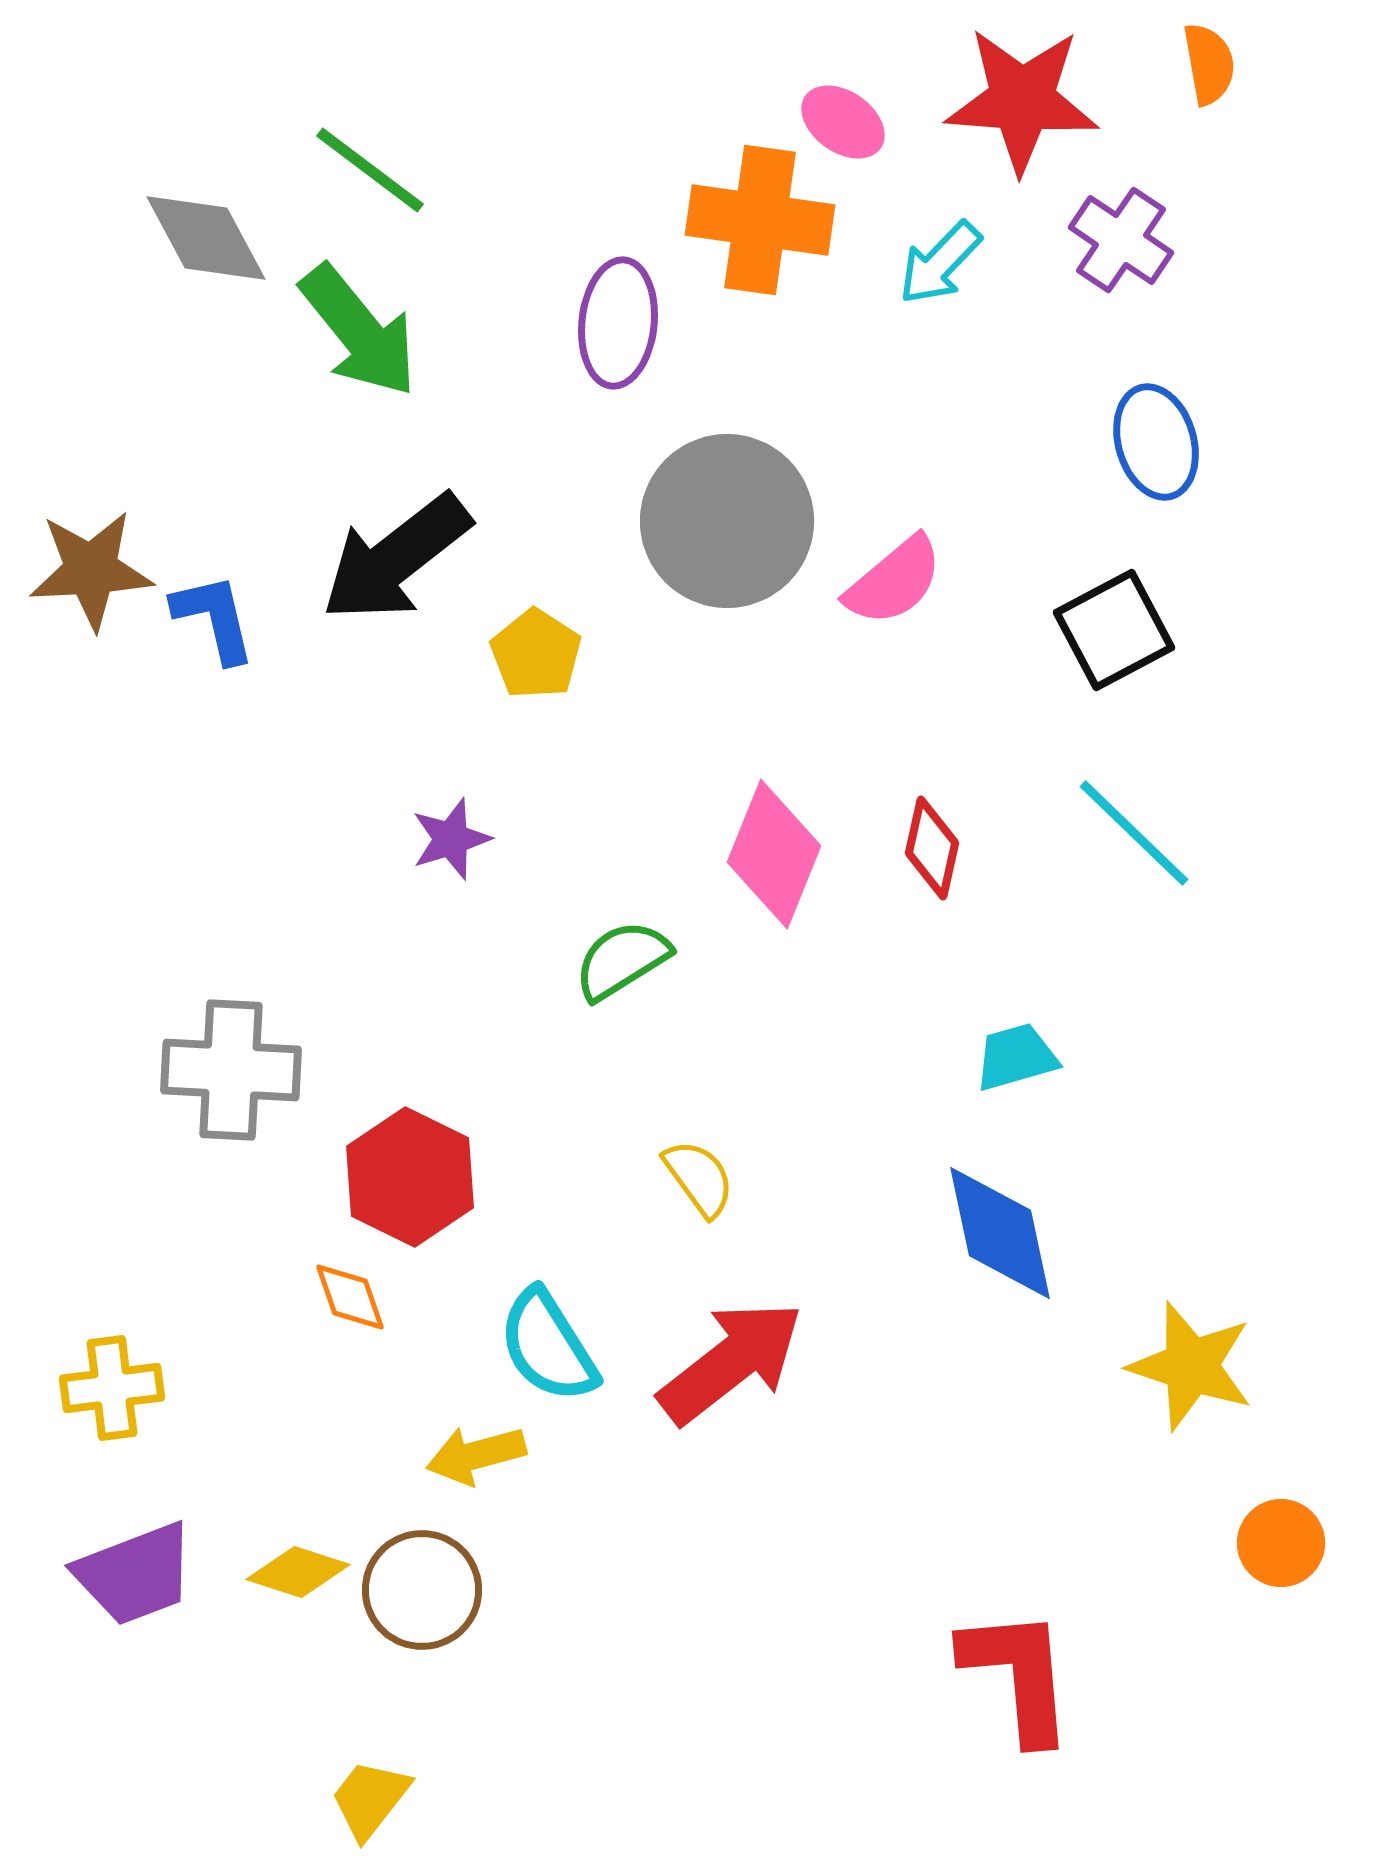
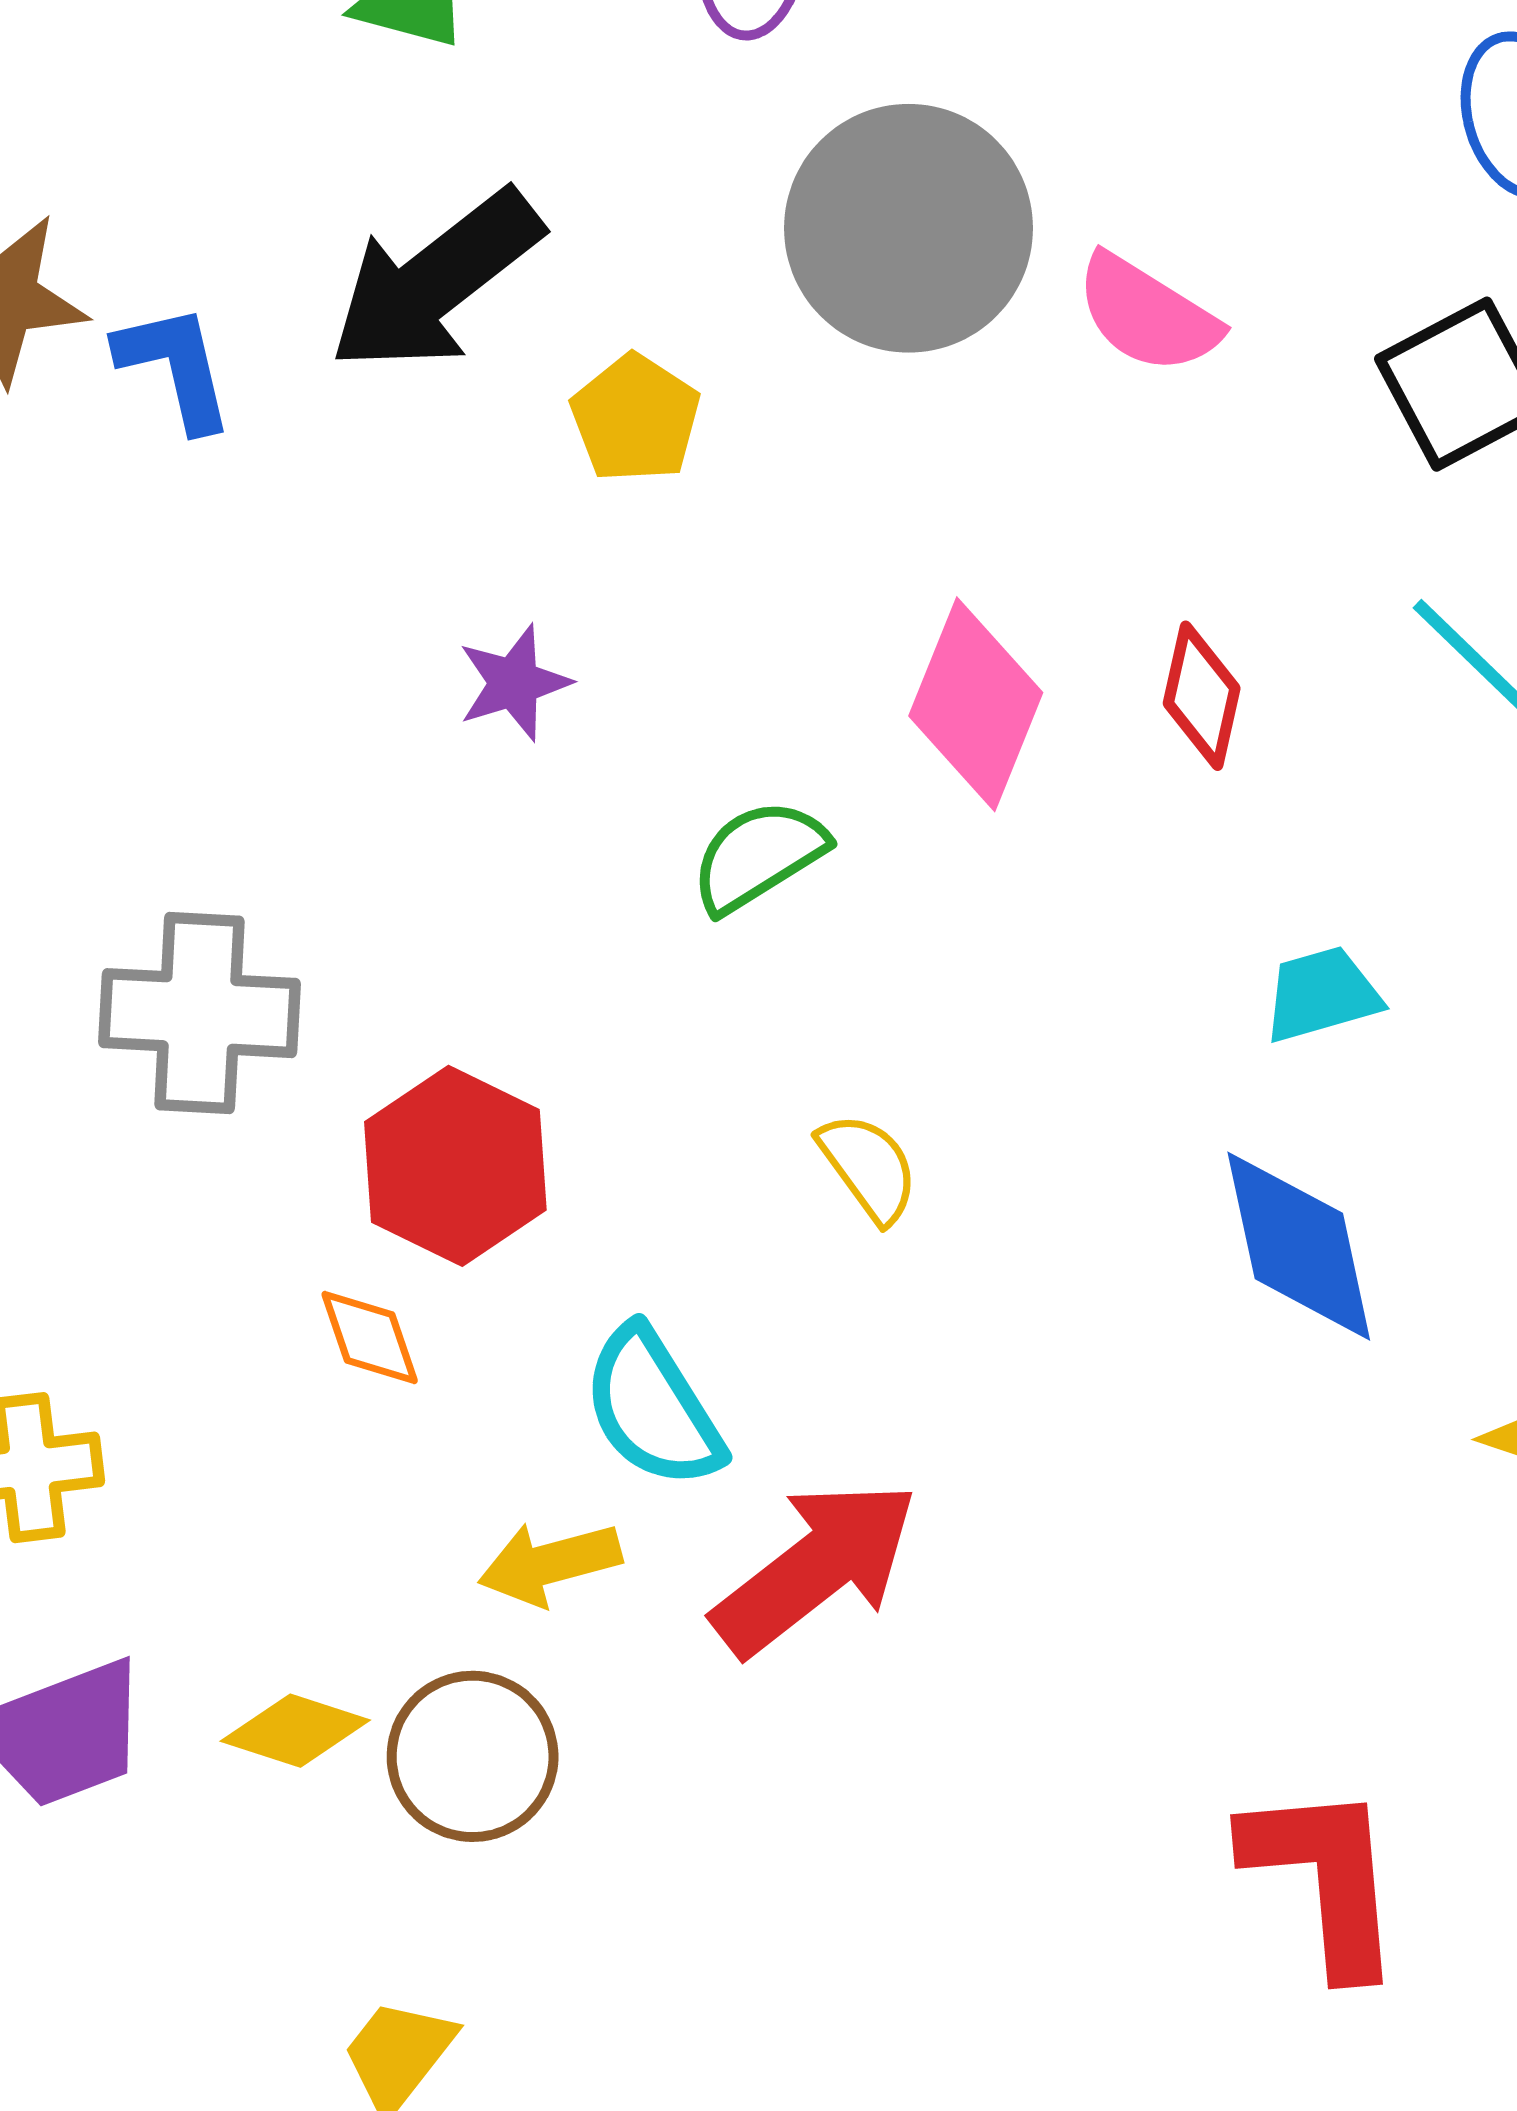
pink semicircle: (894, 581) -> (1147, 314), turned 72
red arrow: (731, 1362) -> (816, 1568), moved

